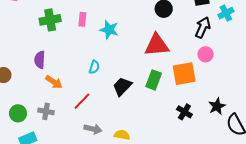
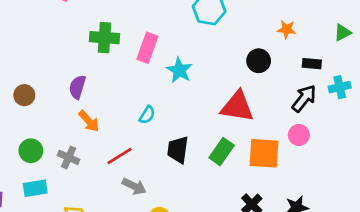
pink rectangle: (82, 19) -> (147, 48), size x1.5
black trapezoid: (122, 86) -> (178, 150), turned -50
gray arrow: (93, 129) -> (134, 186), moved

